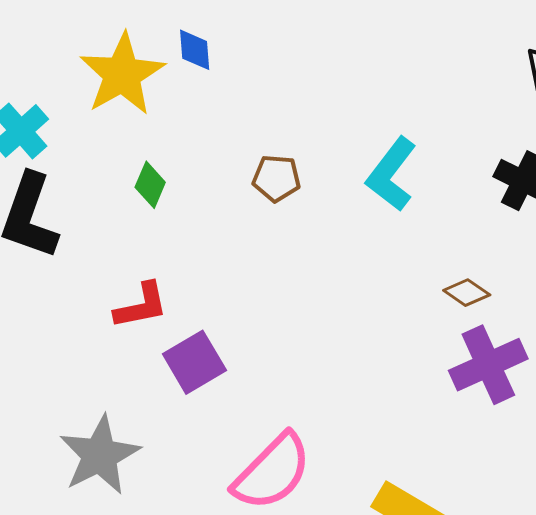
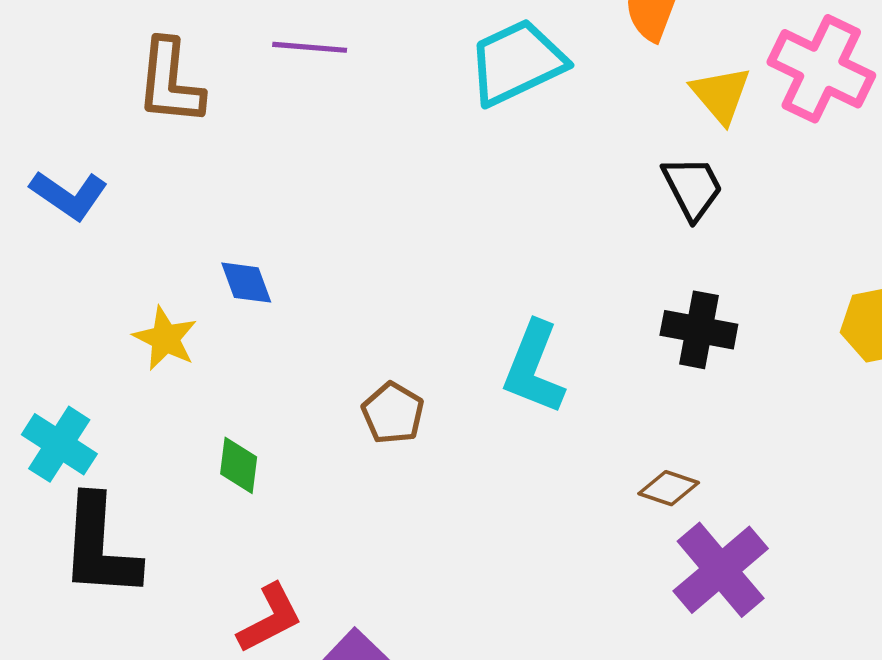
yellow star: (122, 74) -> (165, 338), size x0.6
brown pentagon: (277, 178) -> (393, 413), turned -30

